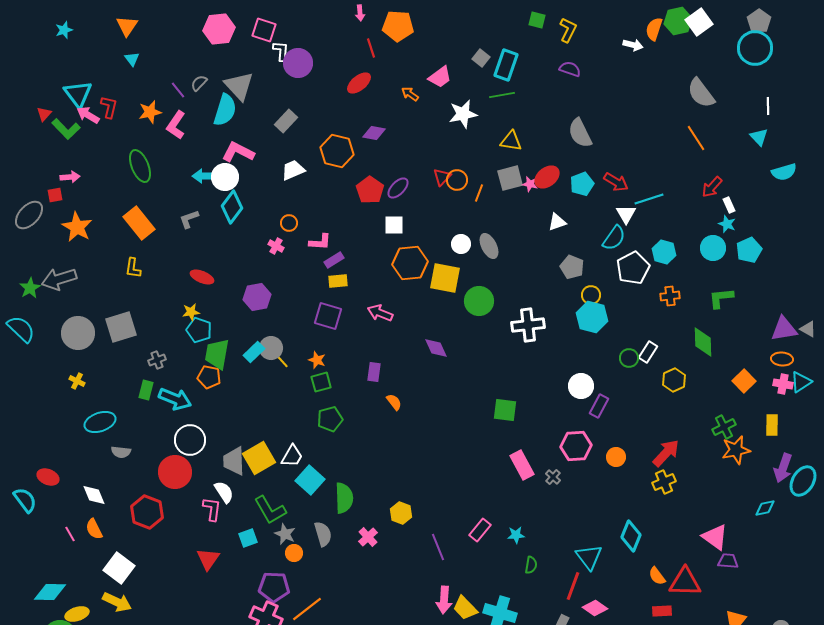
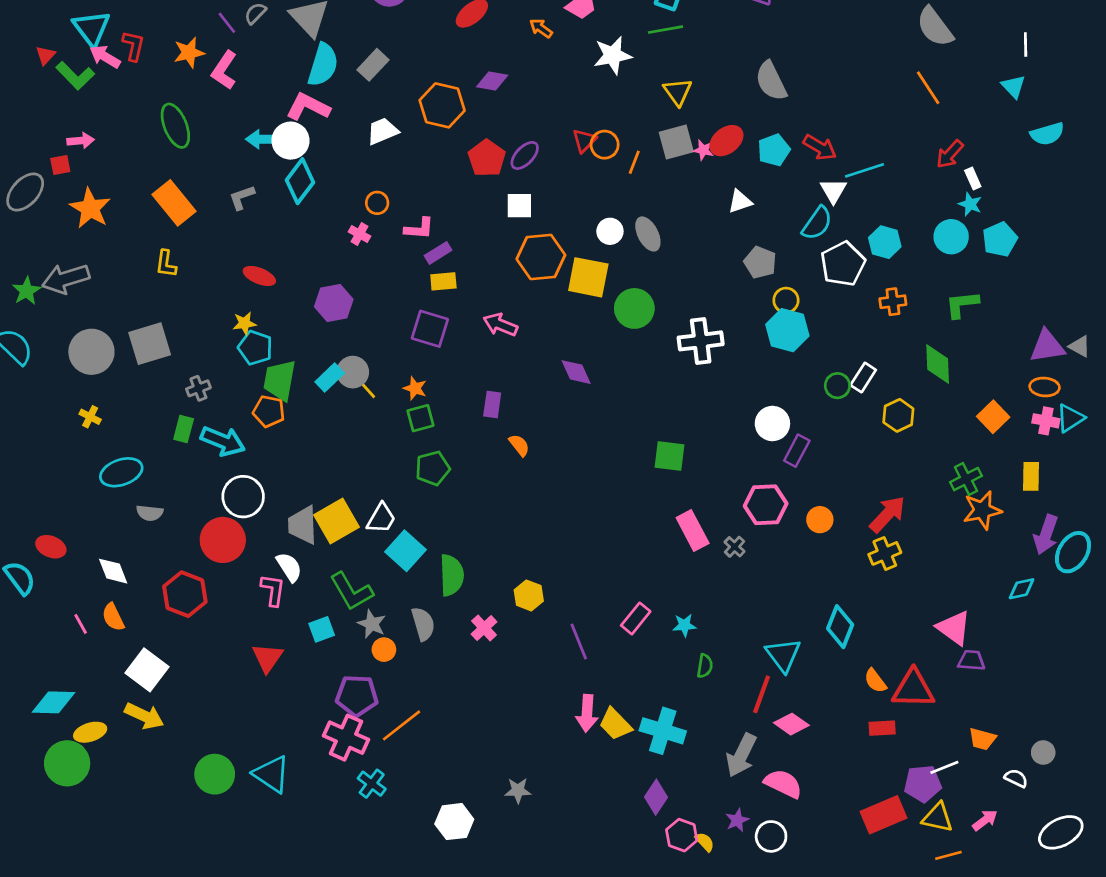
cyan semicircle: (225, 110) -> (323, 65), moved
yellow triangle: (511, 141) -> (678, 92), turned 45

